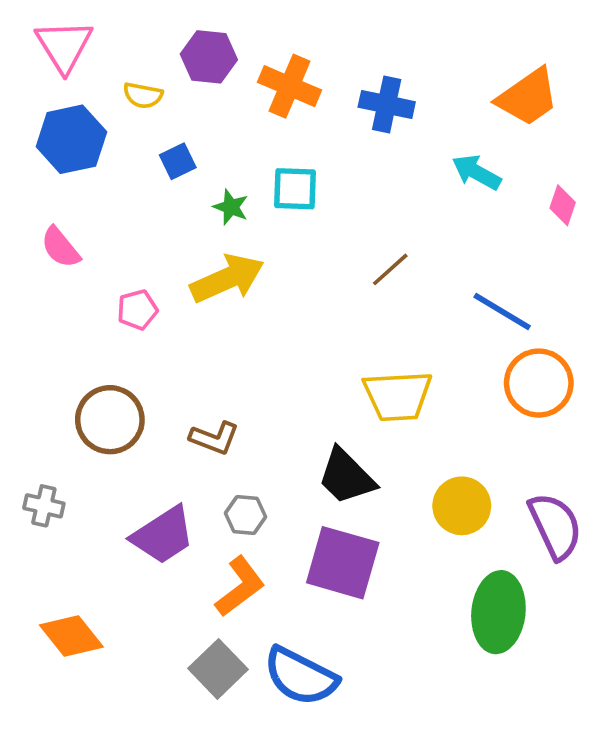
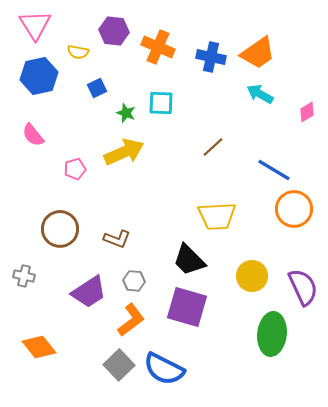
orange trapezoid: (528, 97) -> (258, 53), moved
pink diamond: (563, 205) -> (307, 112), turned 40

